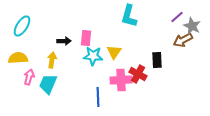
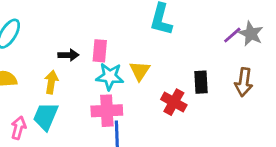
purple line: (177, 17) -> (232, 35), moved
brown arrow: (183, 40) -> (244, 82), moved, turned -54
pink arrow: (29, 77) -> (18, 128), moved
pink cross: (121, 80) -> (107, 111), moved

